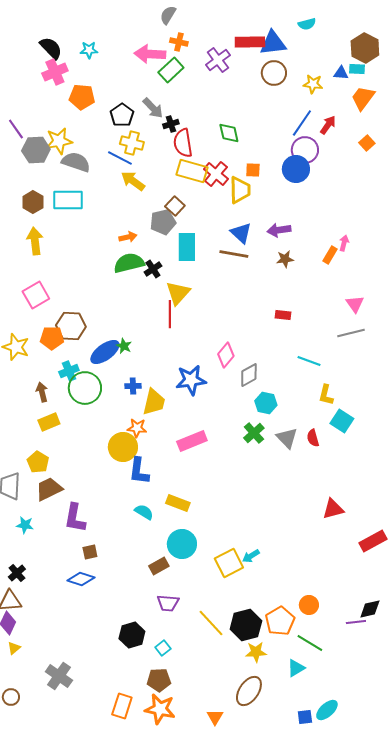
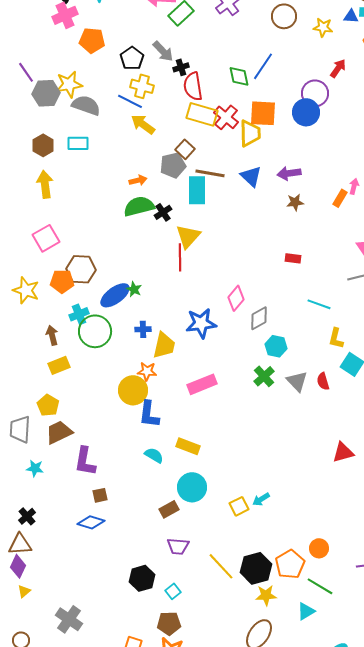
blue line: (302, 123) -> (263, 66), moved
orange square: (253, 170) -> (263, 113), size x1.8
cyan rectangle: (68, 200) -> (78, 143), size x0.7
brown line: (234, 254) -> (210, 173), moved
yellow square: (229, 563) -> (239, 506), size x0.7

